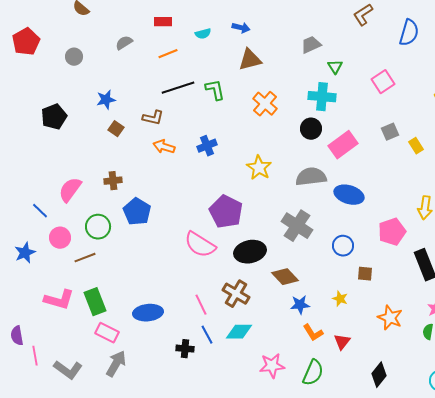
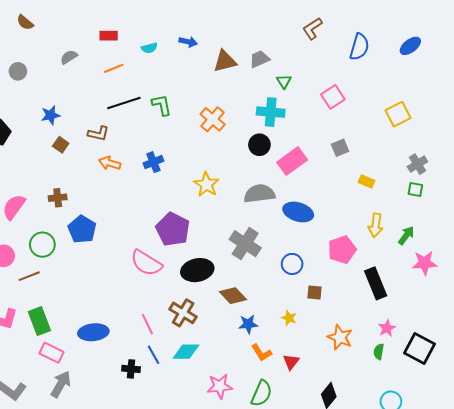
brown triangle: (250, 60) -> (225, 61), moved
yellow rectangle: (416, 146) -> (366, 181), moved, turned -35

